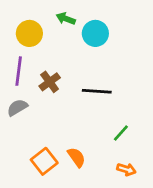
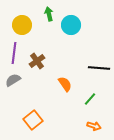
green arrow: (66, 19) -> (49, 14), turned 56
black line: (97, 91) -> (99, 68), moved
orange semicircle: (76, 157) -> (65, 84), moved

